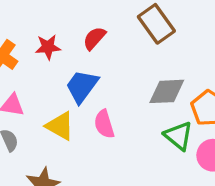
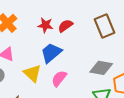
red star: (48, 47) -> (45, 25), moved
pink semicircle: (104, 124) -> (59, 78), turned 42

